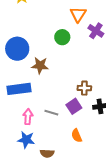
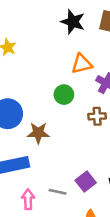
orange triangle: (78, 14) -> (82, 64), turned 48
brown cross: (84, 88) -> (97, 116), moved

